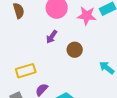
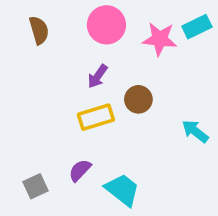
yellow rectangle: (26, 71) -> (96, 117), moved

